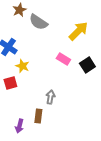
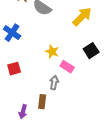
pink rectangle: (63, 59) -> (67, 67), moved
yellow star: (22, 66) -> (52, 52), moved

